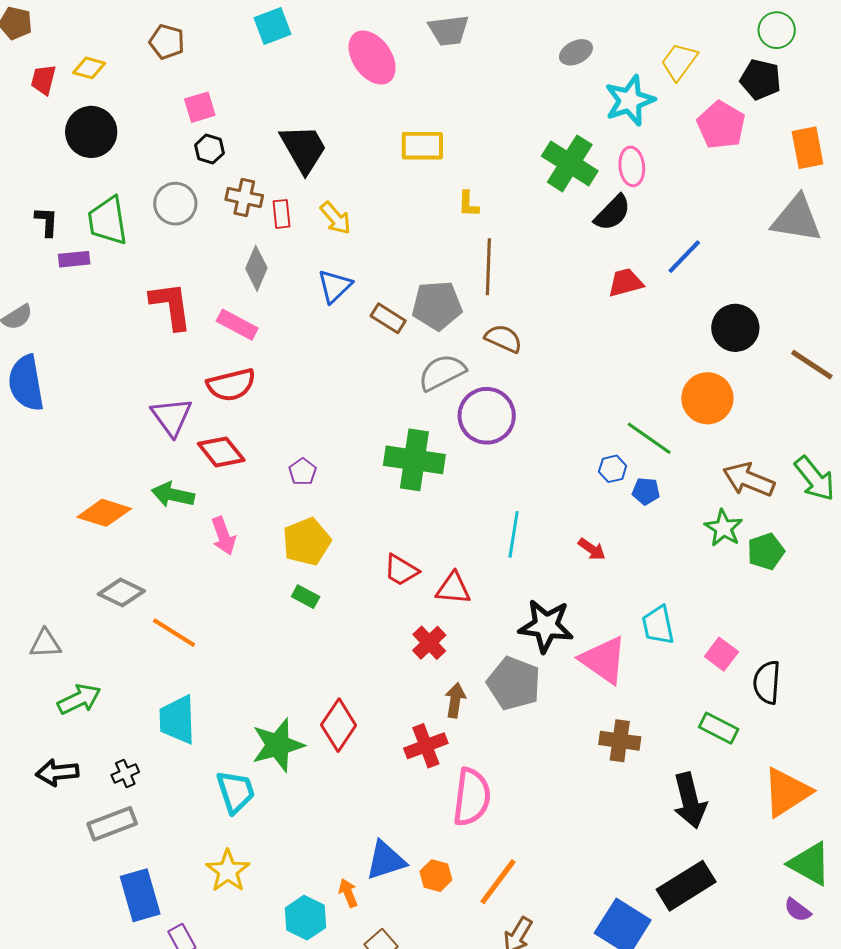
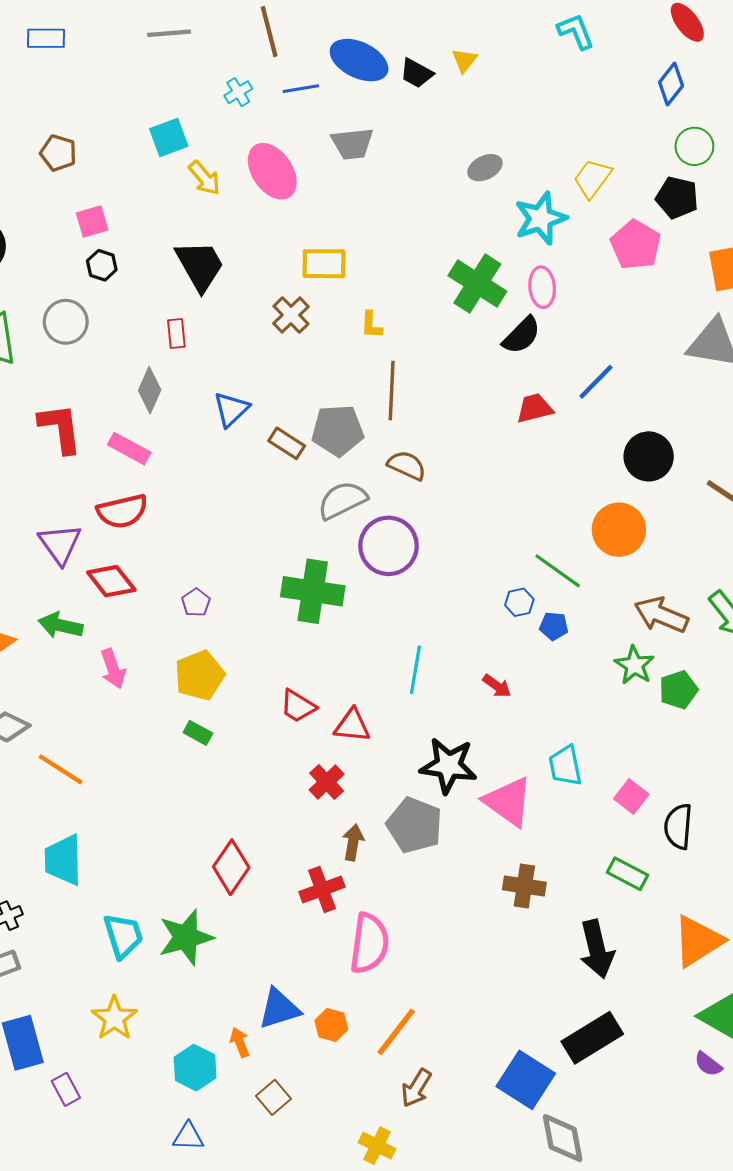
brown cross: (244, 198) -> (291, 315), moved, turned 33
yellow arrow: (336, 218) -> (204, 178), moved
green star: (278, 745) -> (186, 937), moved

